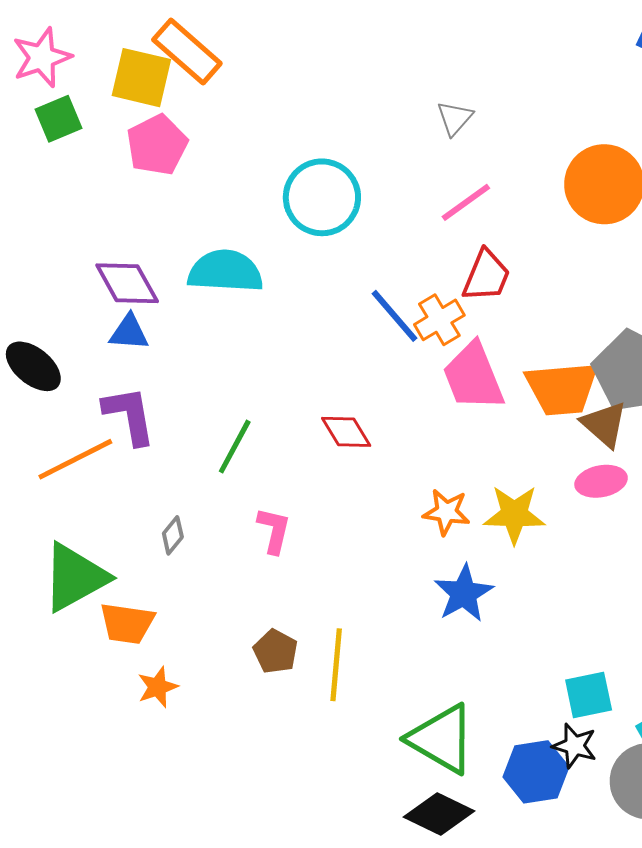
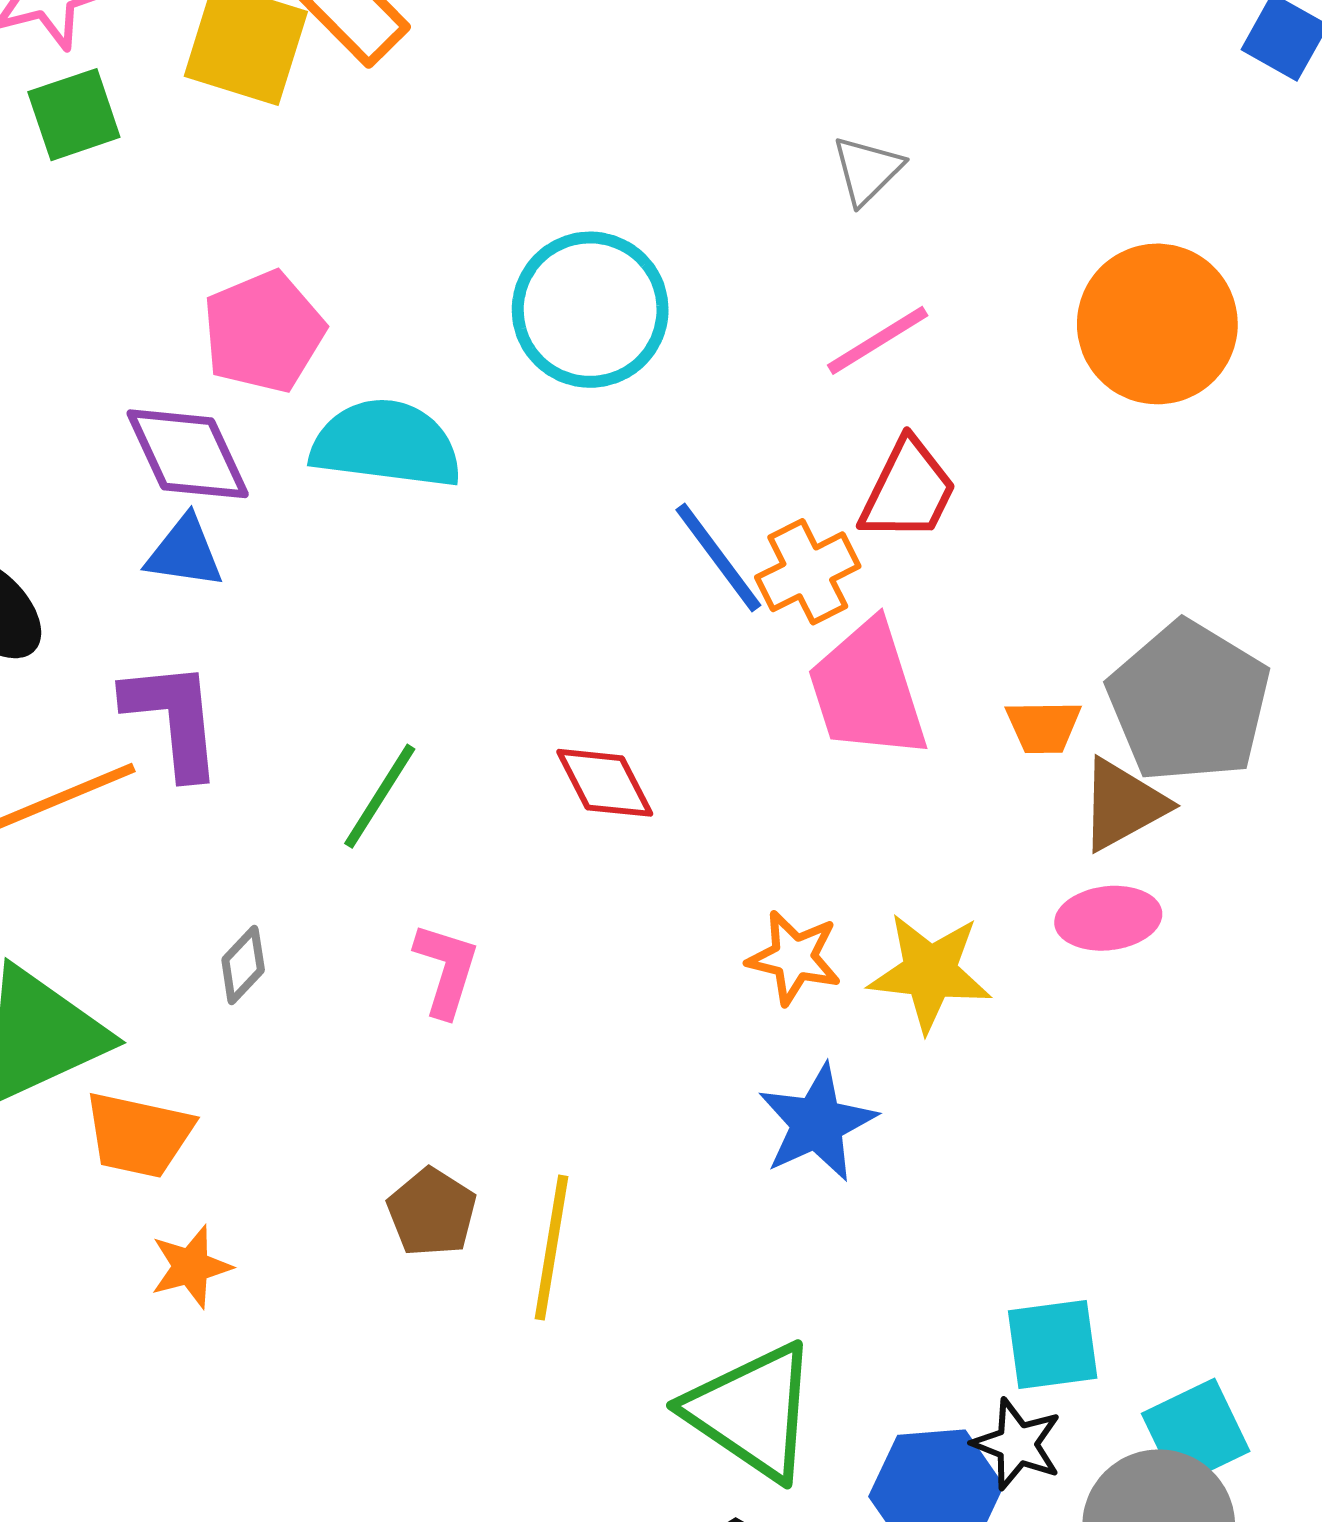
pink pentagon: (157, 145) -> (263, 332), moved
orange trapezoid: (562, 388) -> (1043, 727), size x0.5
brown triangle: (604, 424) -> (1123, 805), turned 46

